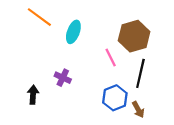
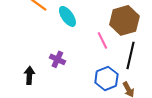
cyan ellipse: (73, 32) -> (67, 16), turned -55

